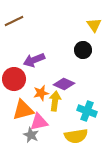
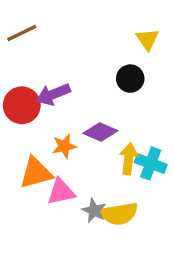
red circle: (14, 79) -> (22, 105), moved
yellow arrow: (55, 101) -> (129, 159), moved
cyan cross: (87, 111) -> (151, 163), moved
gray star: (31, 135) -> (94, 211), moved

